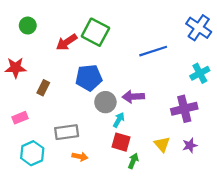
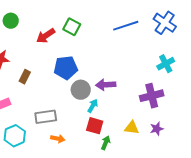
green square: (95, 32) -> (72, 27), size x0.7
blue line: (153, 51) -> (126, 26), moved
yellow triangle: (162, 144) -> (132, 128), turned -42

